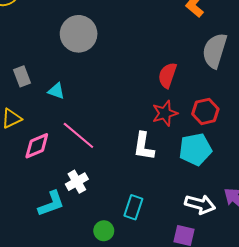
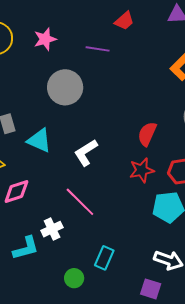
cyan triangle: (56, 91) -> (39, 140), size x1.5
pink line: (78, 135) -> (80, 202), moved
white L-shape: (144, 146) -> (86, 153), moved, turned 44

